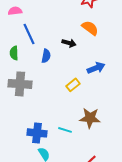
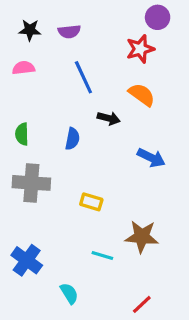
blue line: (29, 34) -> (83, 77), moved
blue arrow: (96, 68) -> (151, 158), turned 48
yellow rectangle: (73, 85) -> (91, 202), moved, turned 56
blue cross: (37, 133) -> (27, 260), moved, turned 30

